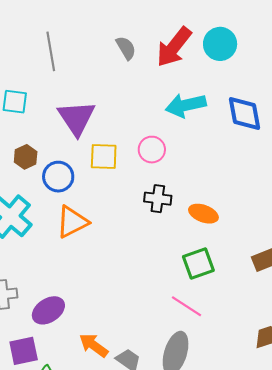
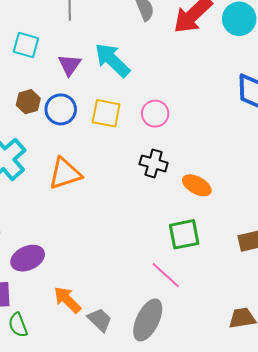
cyan arrow: (186, 105) -> (112, 60), moved, turned 48
purple triangle: (76, 118) -> (69, 65), moved, size x0.6
blue circle: (58, 177) -> (61, 109), moved

